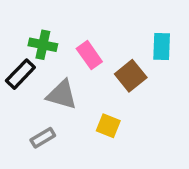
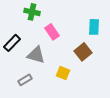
green cross: (43, 45) -> (32, 12), moved
brown square: (131, 76) -> (83, 52), moved

